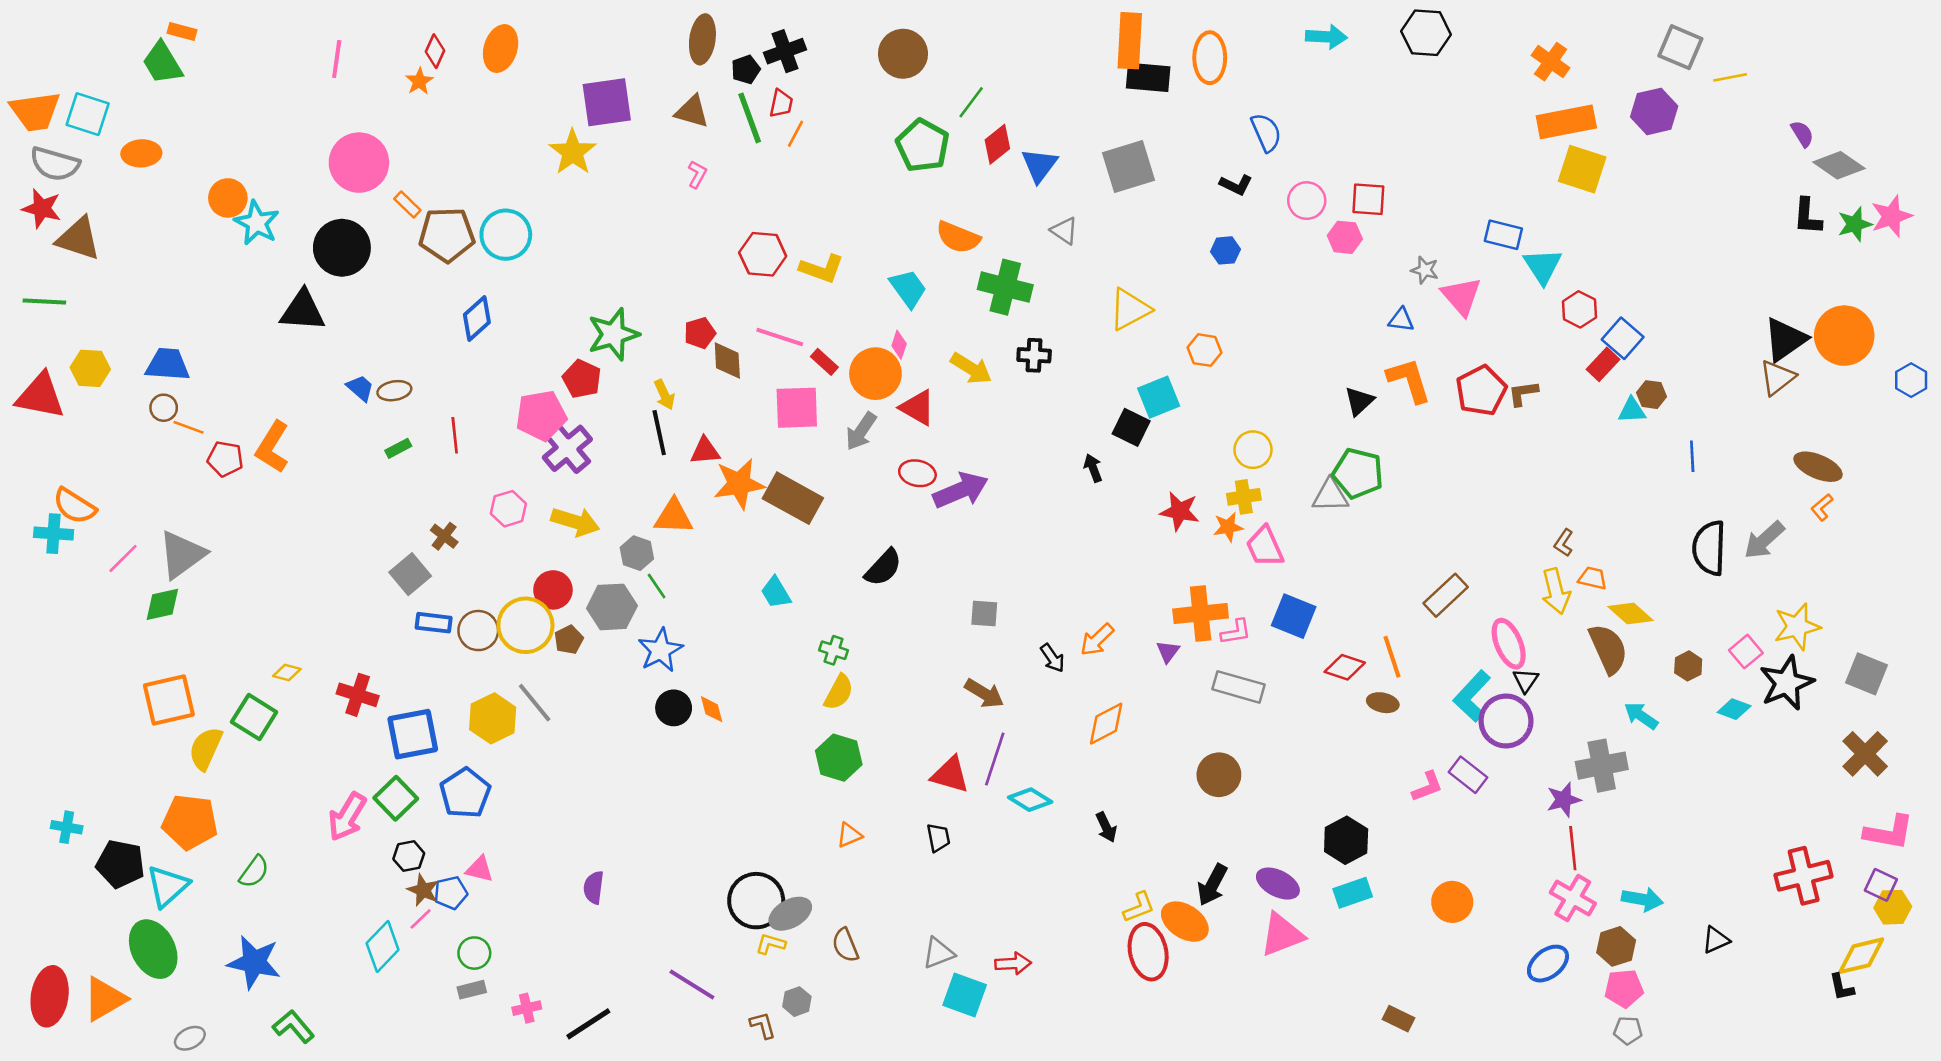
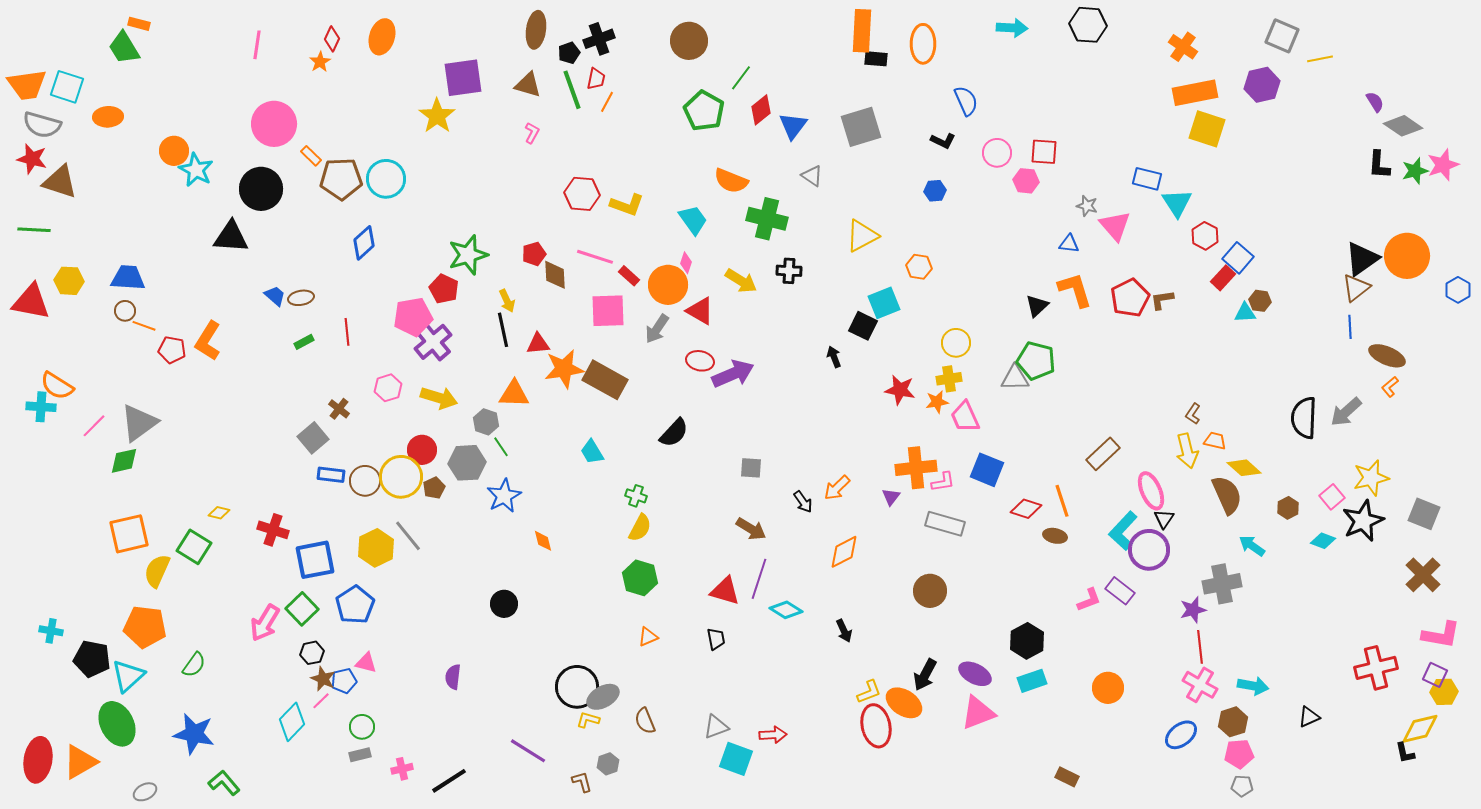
black rectangle: (1148, 77) -> (876, 59), size x0.7
blue line: (1692, 456) -> (1350, 327), moved
black circle: (674, 708) -> (504, 604), moved

